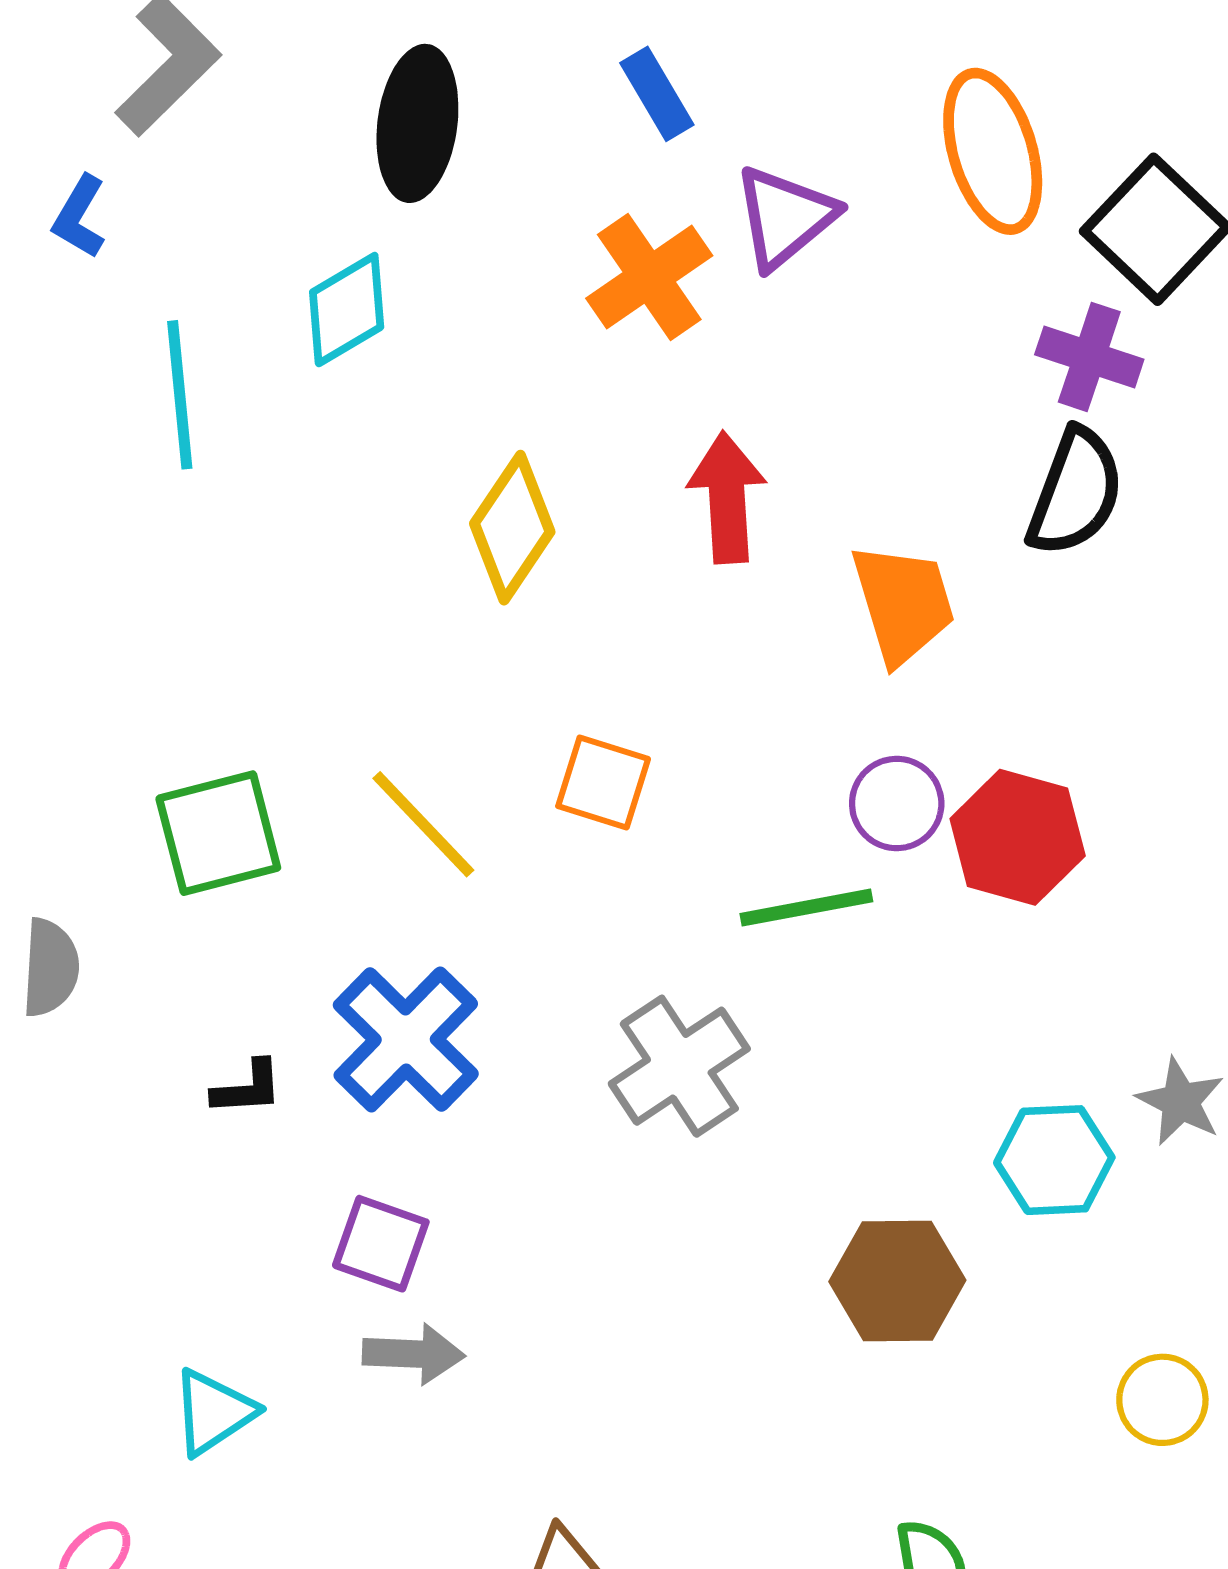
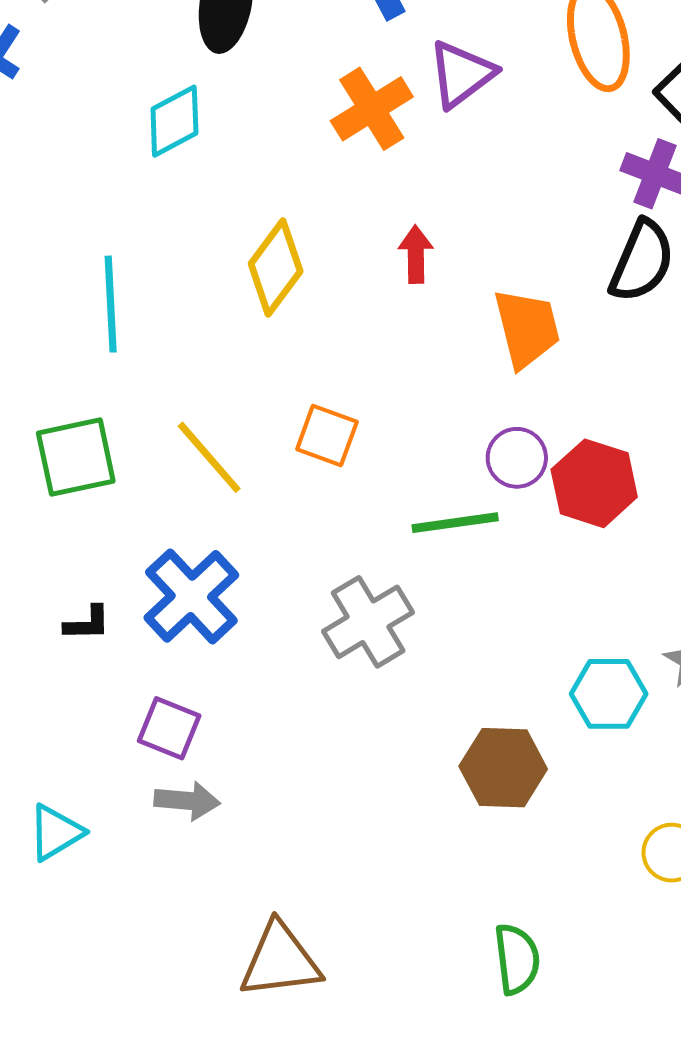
cyan line: (180, 395) -> (111, 304), moved
red arrow: (727, 498) -> (416, 254), size x0.7

